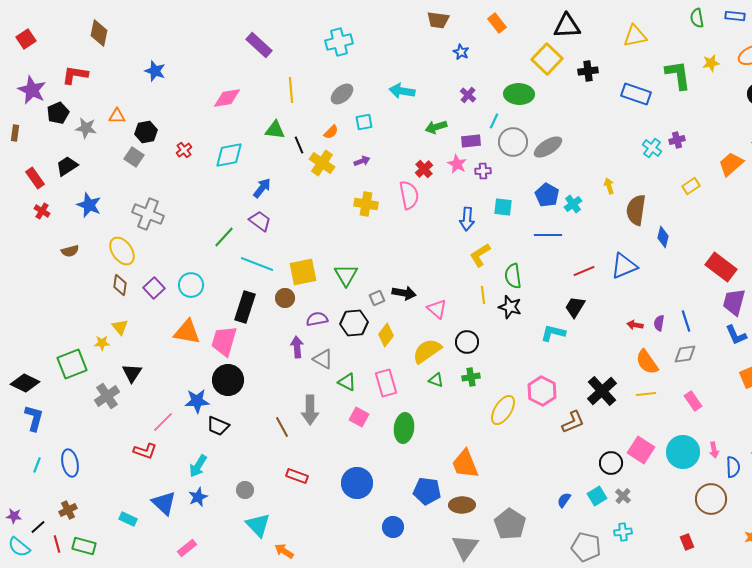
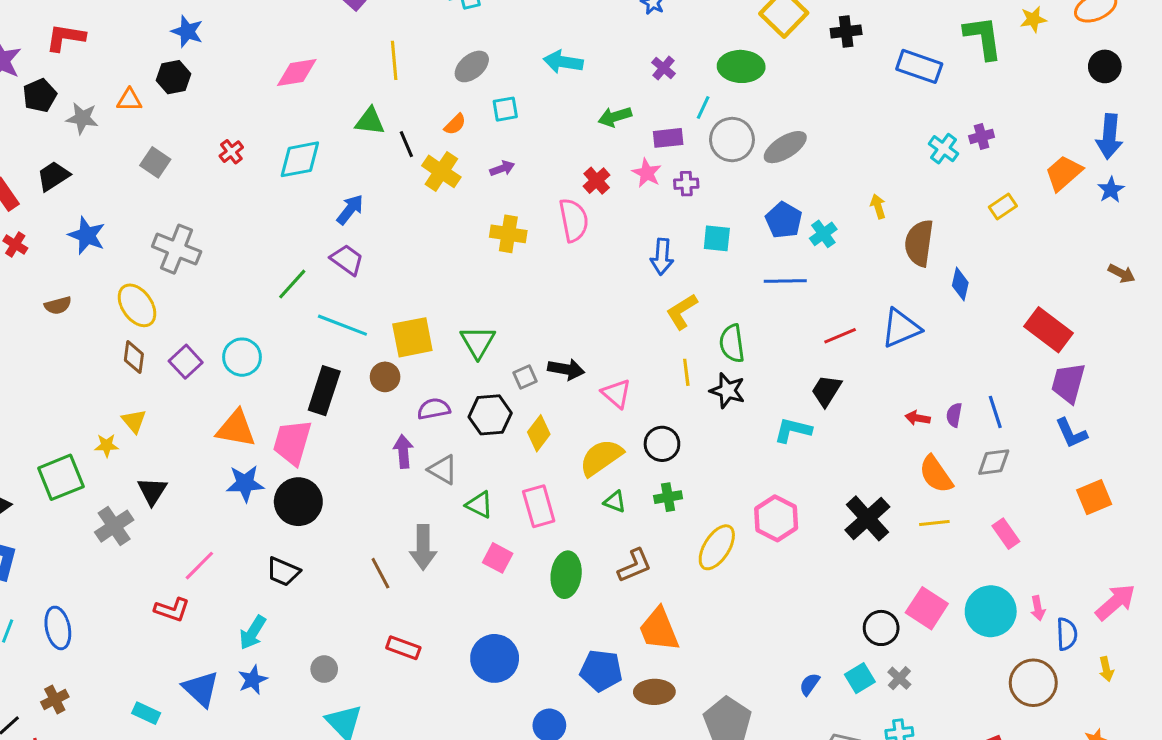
black hexagon: (146, 132) -> (174, 77), moved
blue star: (197, 401) -> (245, 483), moved
brown L-shape: (573, 422) -> (635, 566), moved

